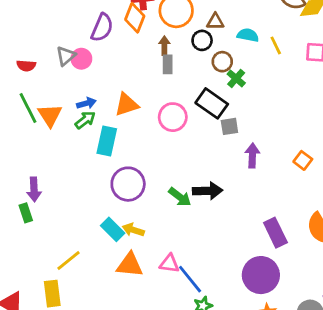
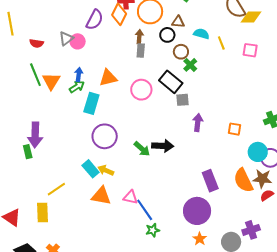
blue arrow: (86, 103) -> (79, 74), turned -72
orange square: (303, 160) -> (234, 129), turned -32
purple arrow: (34, 189) -> (35, 135), size x1.4

